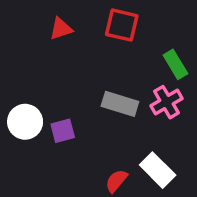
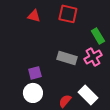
red triangle: (61, 29) -> (34, 16), turned 32
white circle: (25, 122) -> (33, 93), moved

